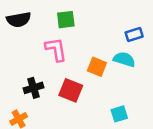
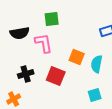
black semicircle: (19, 20) -> (20, 33), moved
cyan semicircle: (124, 59) -> (97, 64), moved, turned -96

